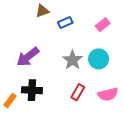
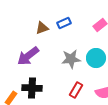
brown triangle: (42, 11) -> (42, 28), moved
gray star: (73, 60) -> (71, 59), turned 30

